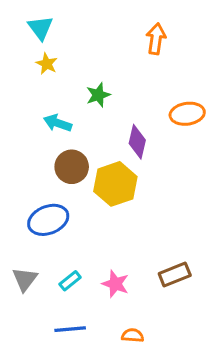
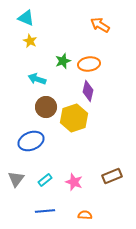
cyan triangle: (40, 28) -> (26, 18), turned -30
orange arrow: (156, 39) -> (100, 25), turned -66
orange ellipse: (187, 114) -> (89, 64), moved

